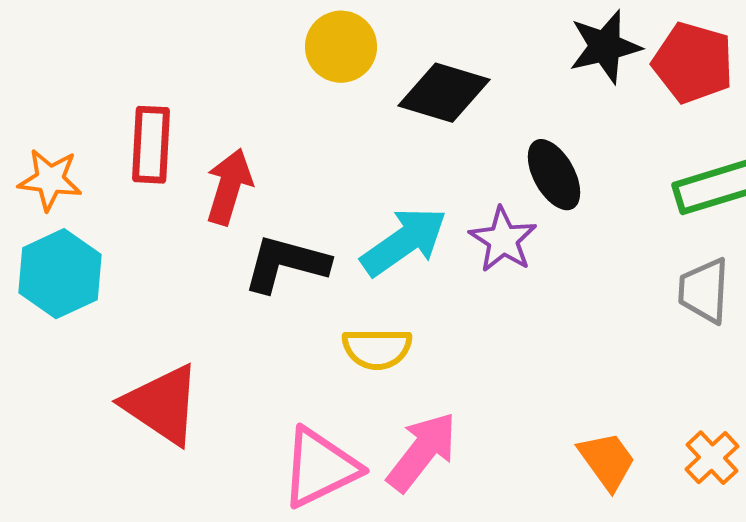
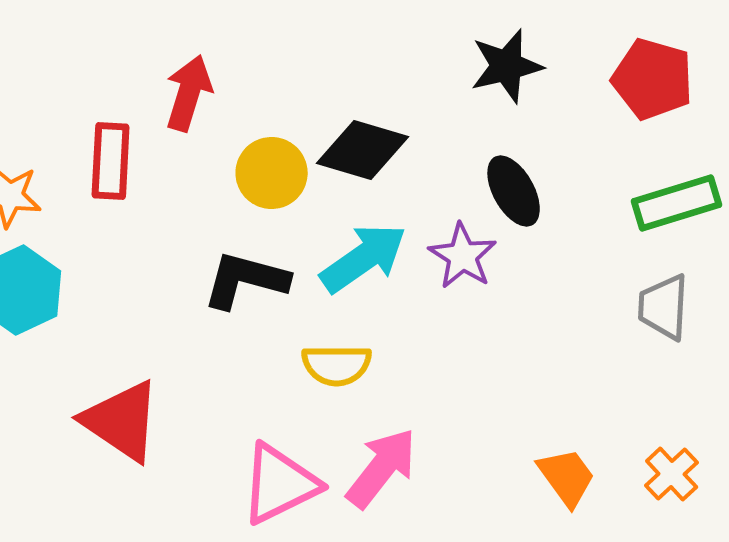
yellow circle: (341, 47) -> (272, 173), moved
black star: (605, 47) -> (507, 66), moved
black diamond: (444, 93) -> (363, 150), moved
red arrow: (229, 187) -> (189, 93), moved

